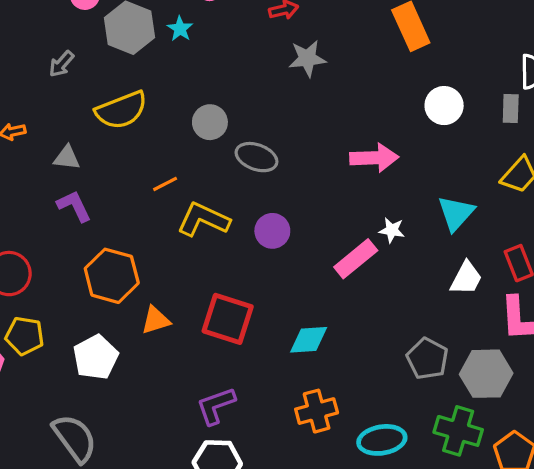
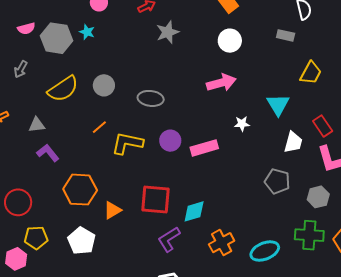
white circle: (444, 106) -> (230, 41), moved
gray rectangle: (511, 108) -> (286, 35), moved, turned -66
gray circle: (210, 122) -> (104, 85), moved
pink rectangle: (356, 259) -> (204, 148), moved, turned 36
cyan diamond: (309, 340) -> (194, 211), moved
gray pentagon: (427, 359) -> (277, 181), moved
gray hexagon: (486, 374) -> (318, 197), size x0.7
purple L-shape: (216, 406) -> (169, 239), moved

